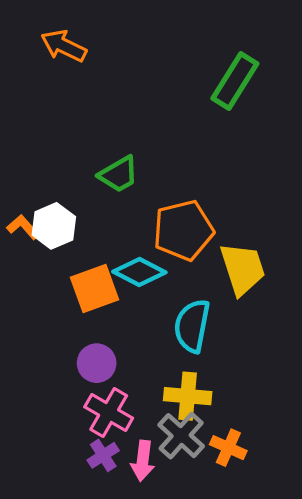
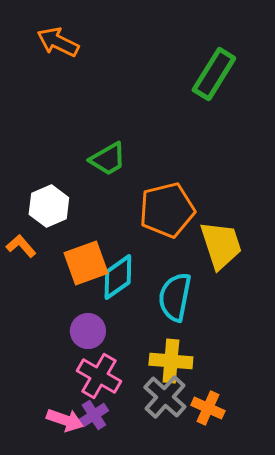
orange L-shape: (23, 227) -> (21, 246), moved
cyan diamond: (139, 272) -> (118, 277), moved, turned -63
pink arrow: (143, 461) -> (65, 420), moved, turned -78

